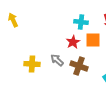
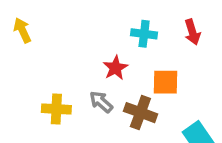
orange square: (93, 40) -> (165, 82), moved
red star: (73, 42) -> (115, 68), moved

